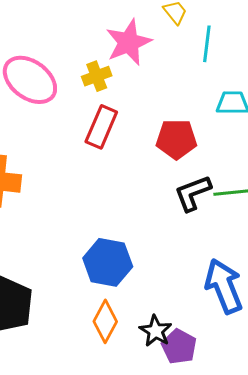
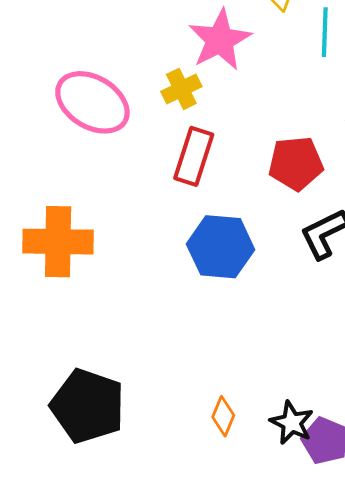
blue hexagon: (108, 262) -> (221, 247), moved
orange diamond: (105, 321) -> (223, 416), size x0.7

